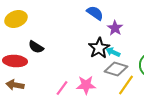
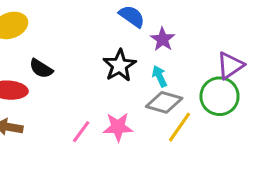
black star: (99, 48) -> (120, 65), moved
cyan arrow: (113, 52) -> (160, 76), turned 40

